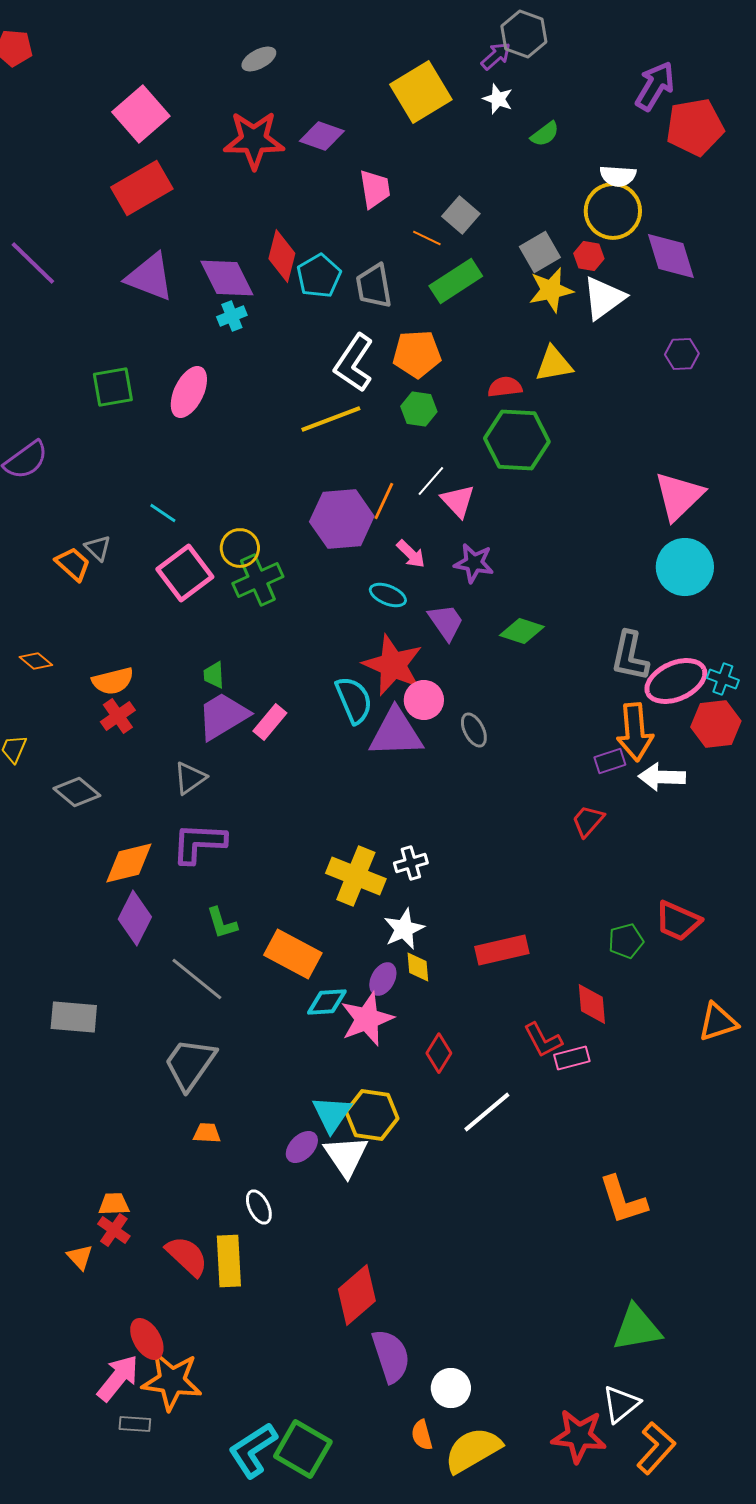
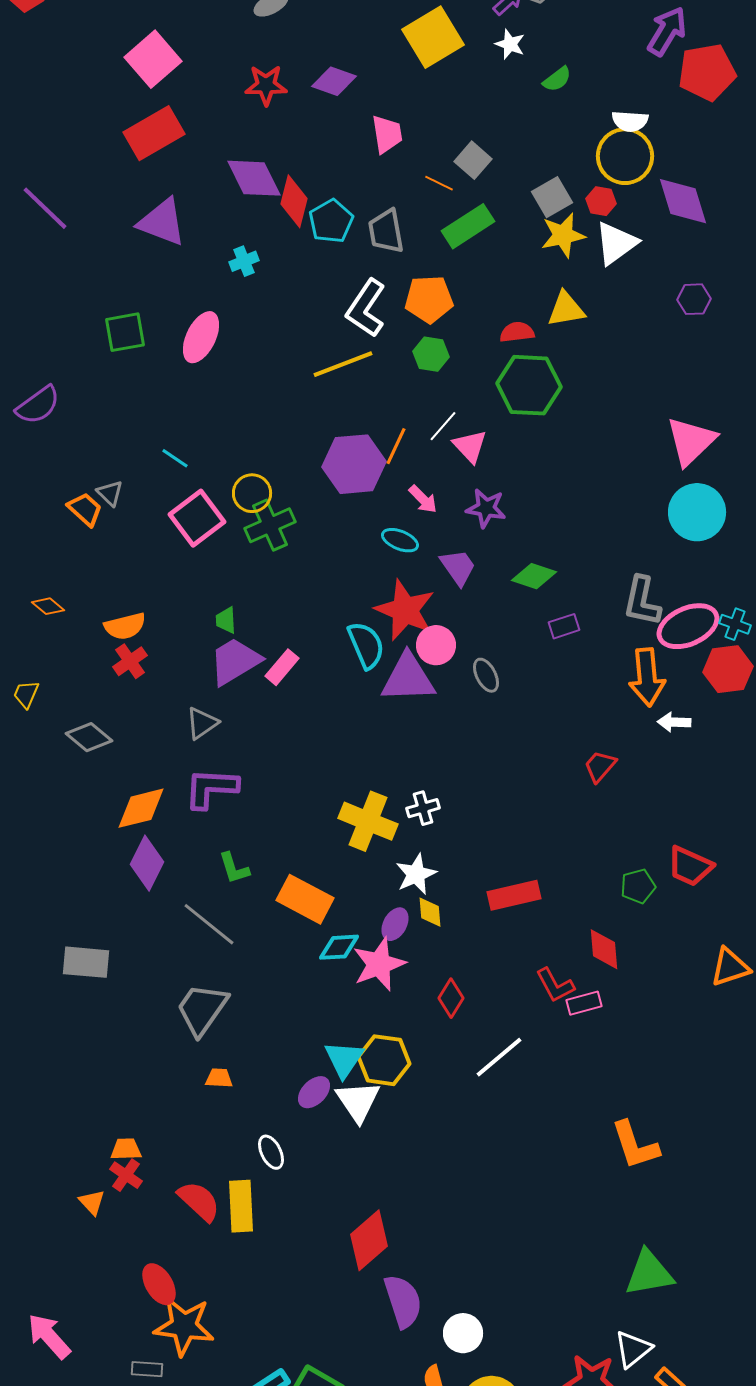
red star: (254, 140) -> (266, 85), size x0.7
purple diamond: (227, 278) -> (254, 178), moved
purple rectangle: (610, 761) -> (564, 626), moved
white arrow: (662, 777) -> (674, 722), size x0.7
pink arrow: (118, 1378) -> (49, 1336), moved, turned -81

